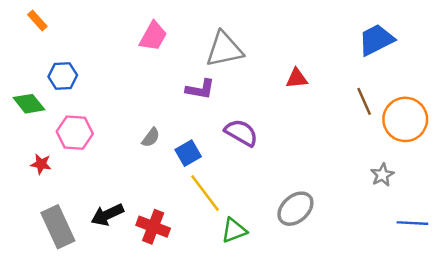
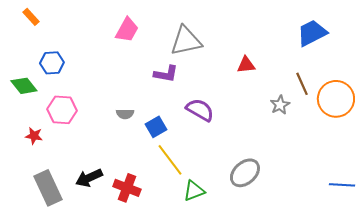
gray semicircle: (151, 137) -> (125, 114), turned 54
gray star: (382, 175) -> (280, 105), moved

